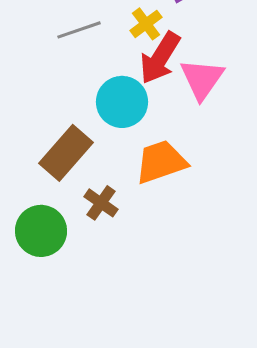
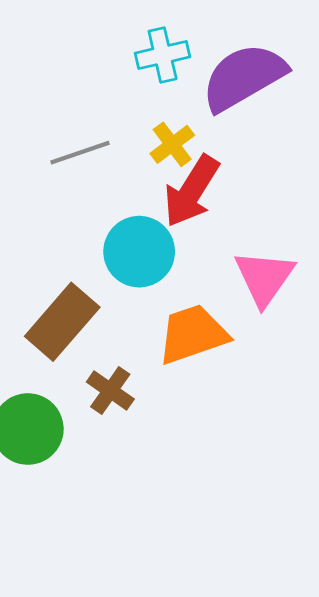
pink triangle: (202, 79) -> (264, 278), moved

